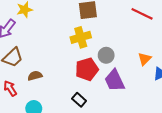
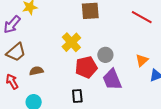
yellow cross: (81, 37) -> (71, 42), moved, turned -30
black rectangle: (79, 100) -> (77, 96), turned 40

